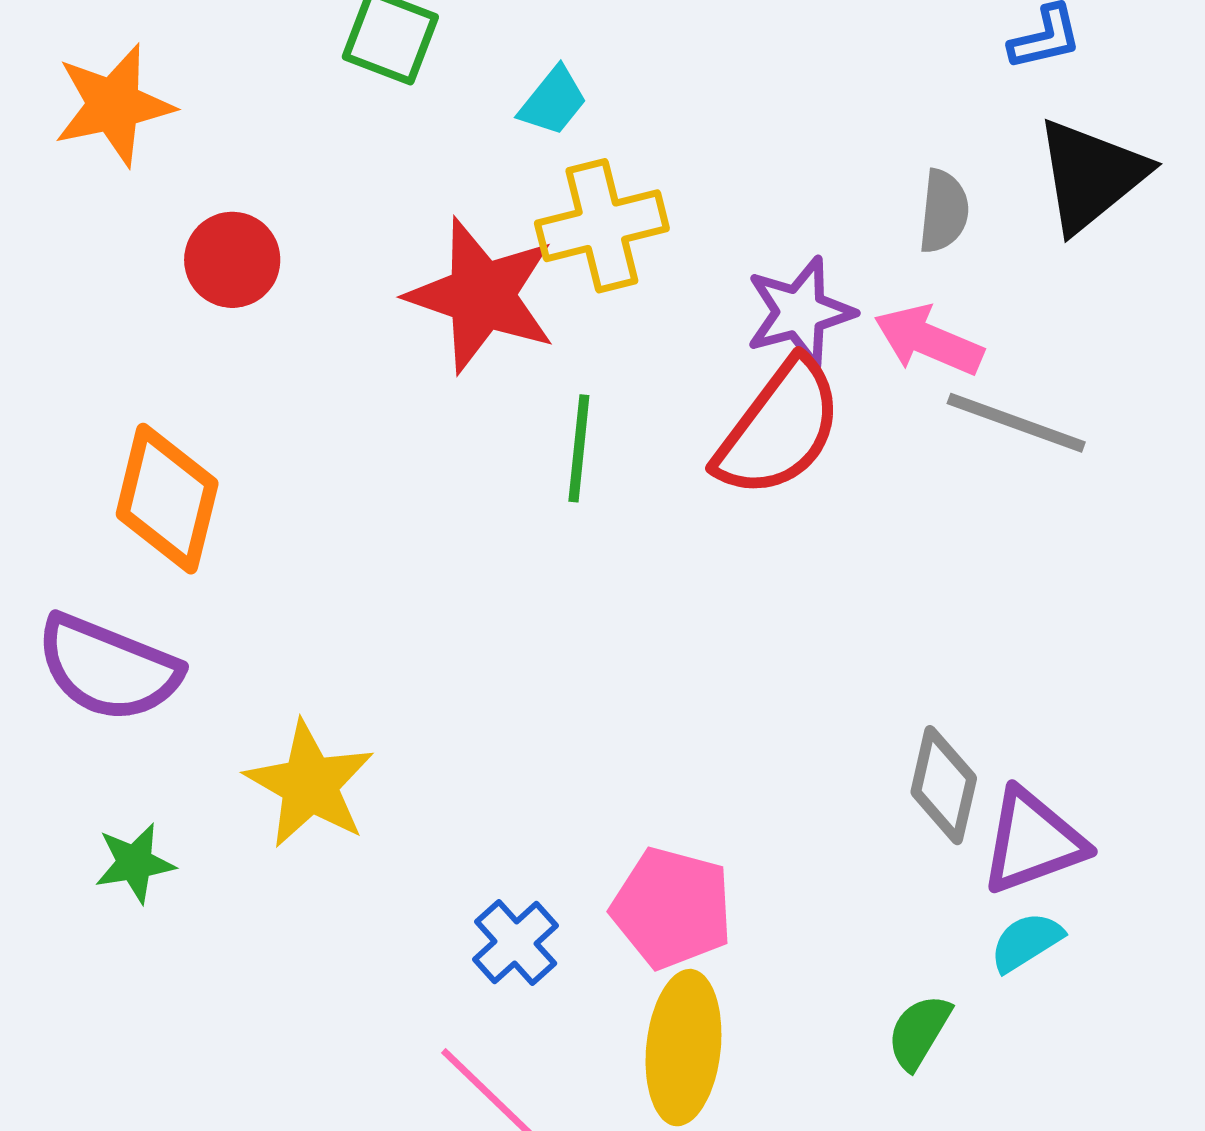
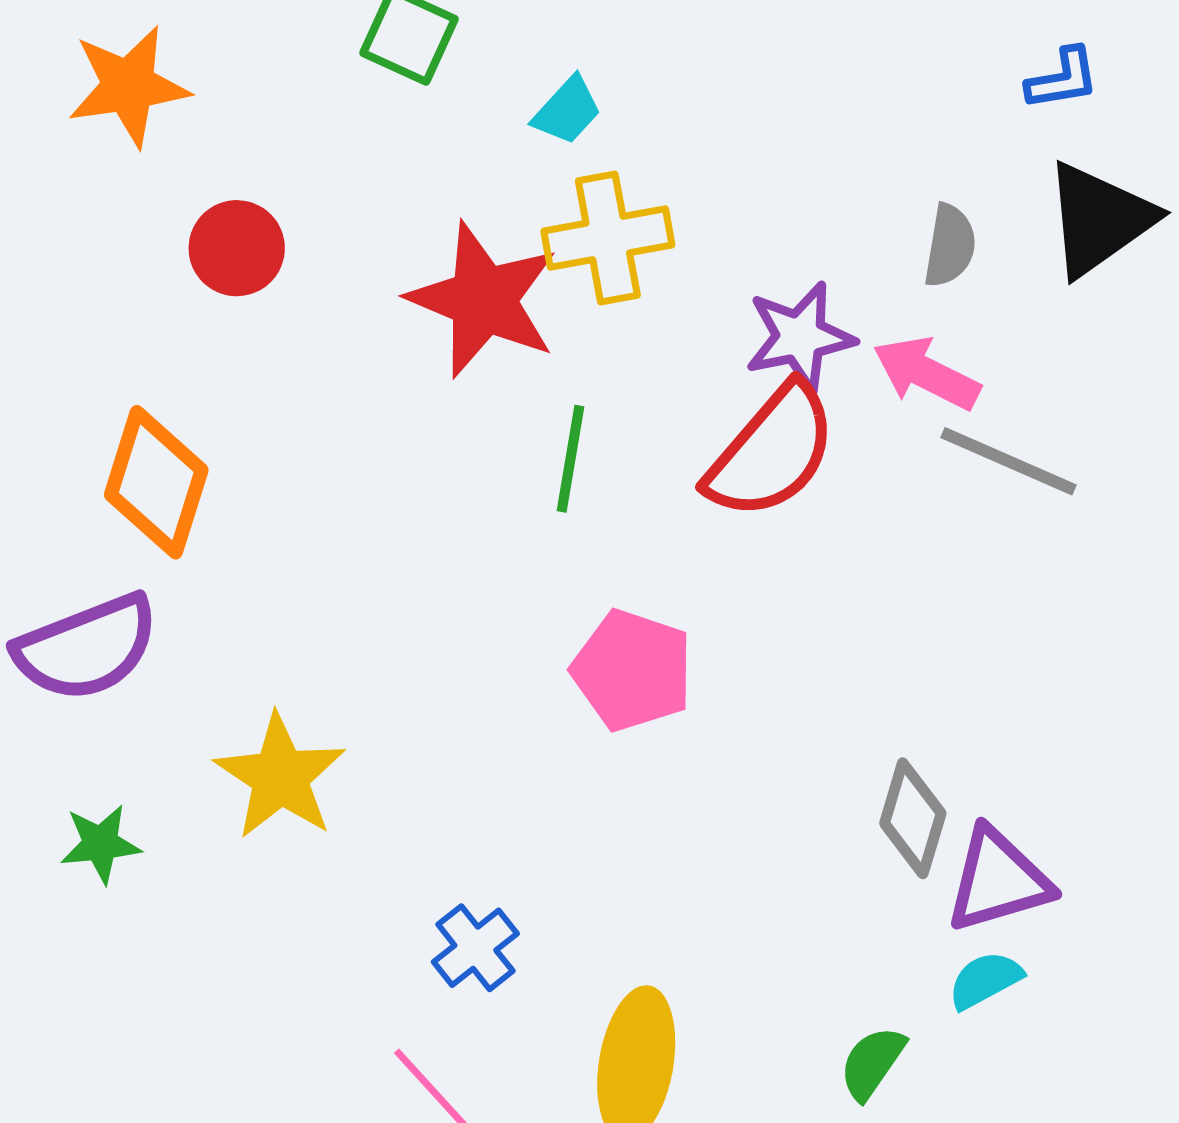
purple semicircle: (108, 668) -> (87, 648), turned -47
pink pentagon: (672, 908) -> (632, 670), moved

